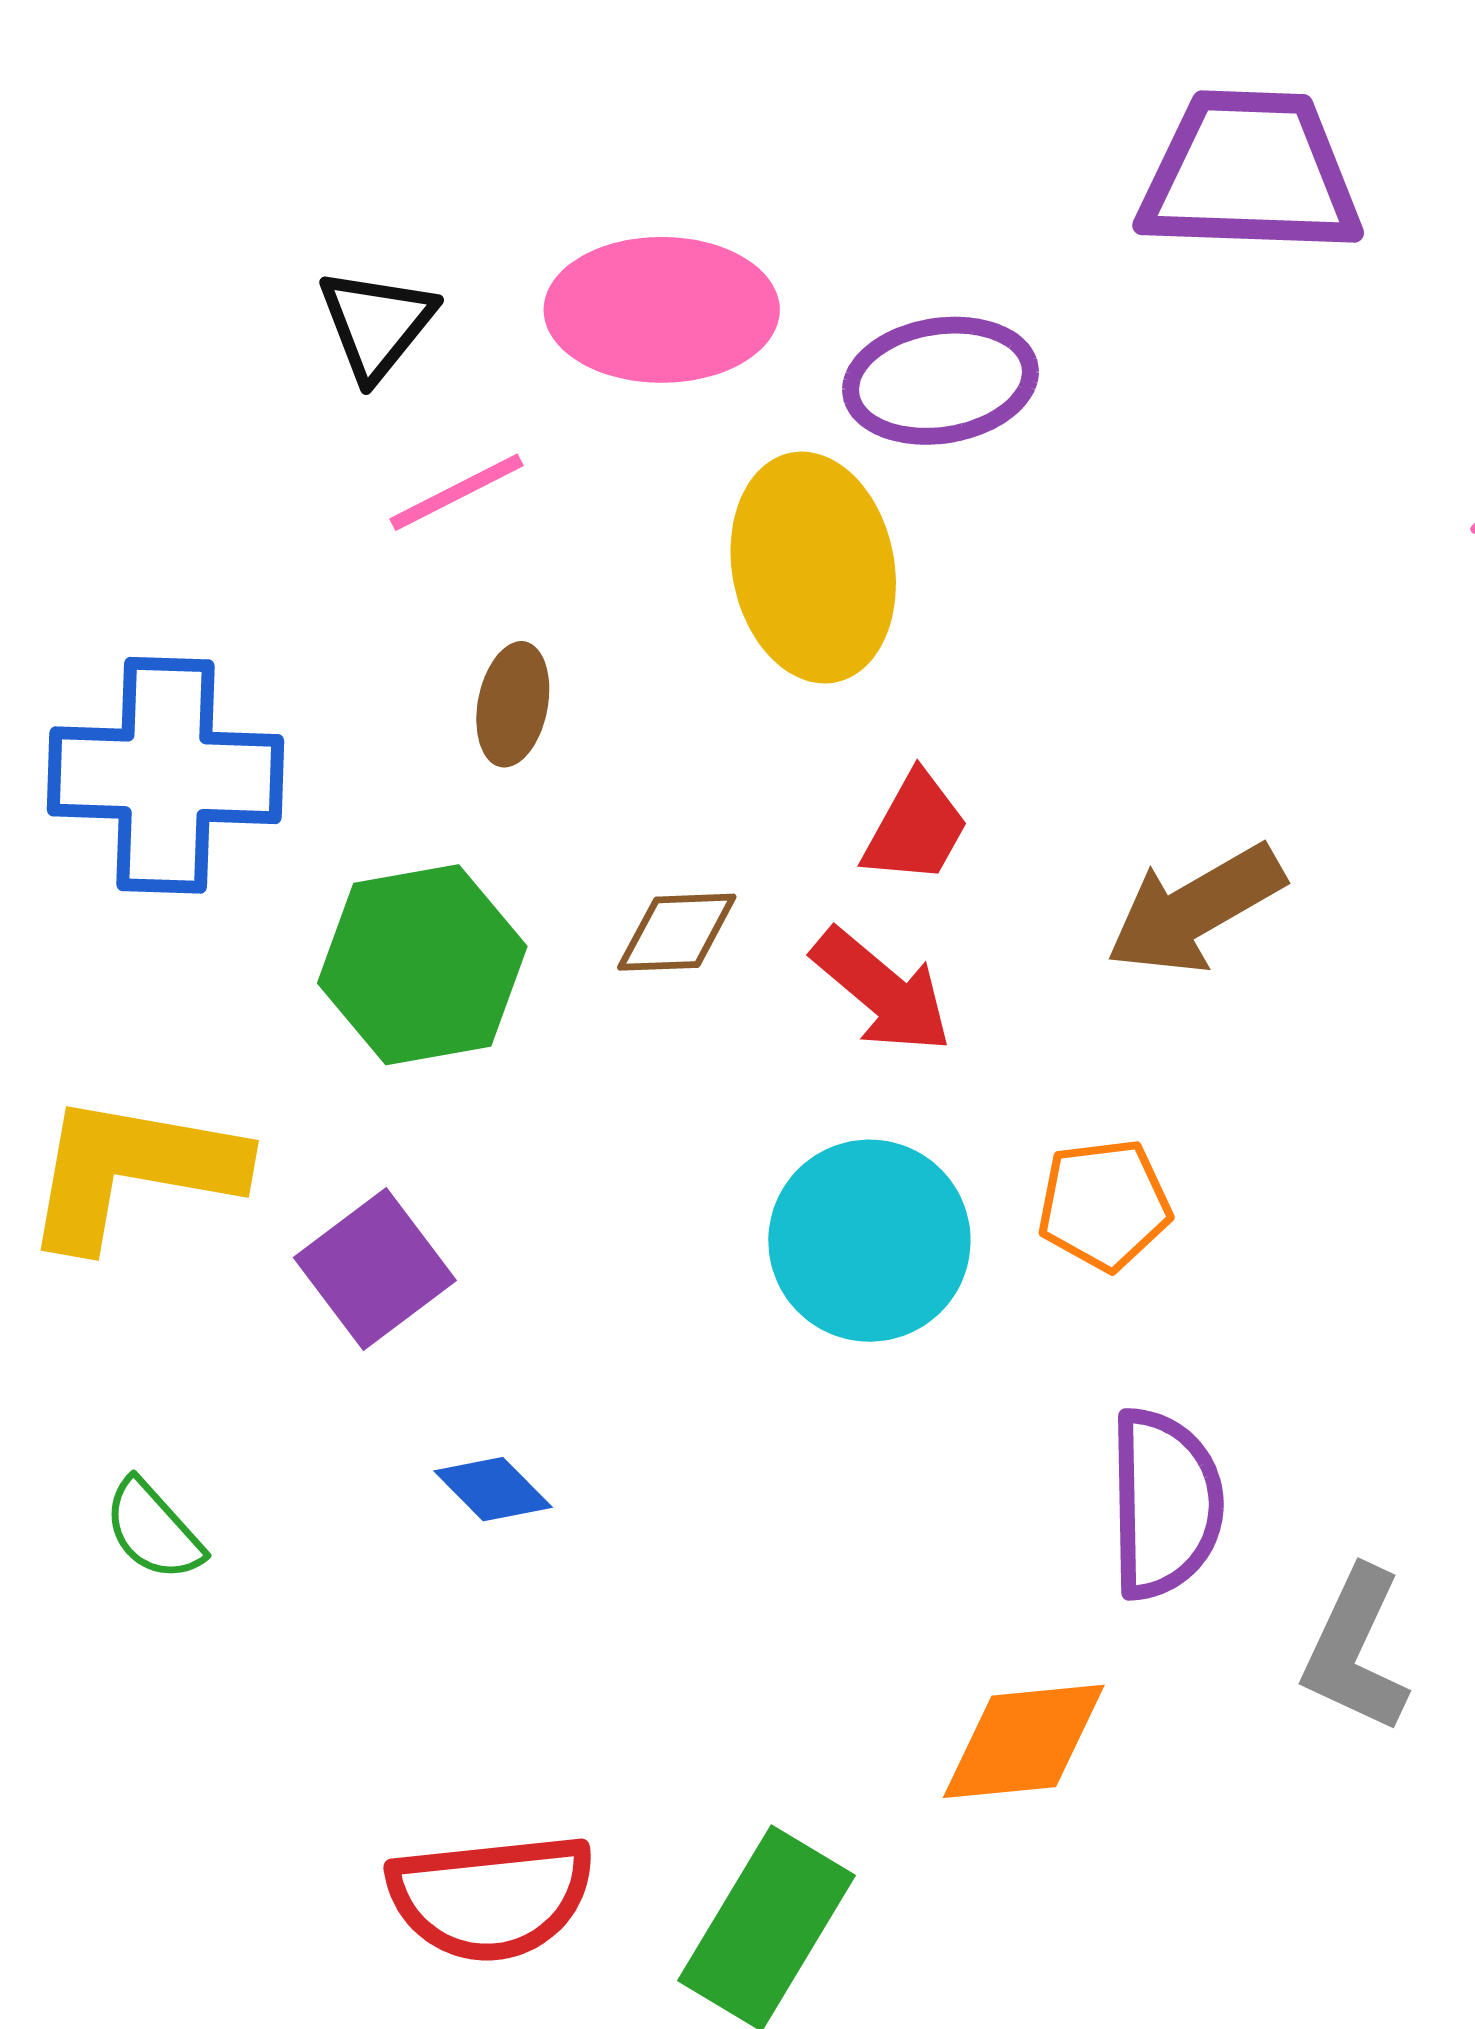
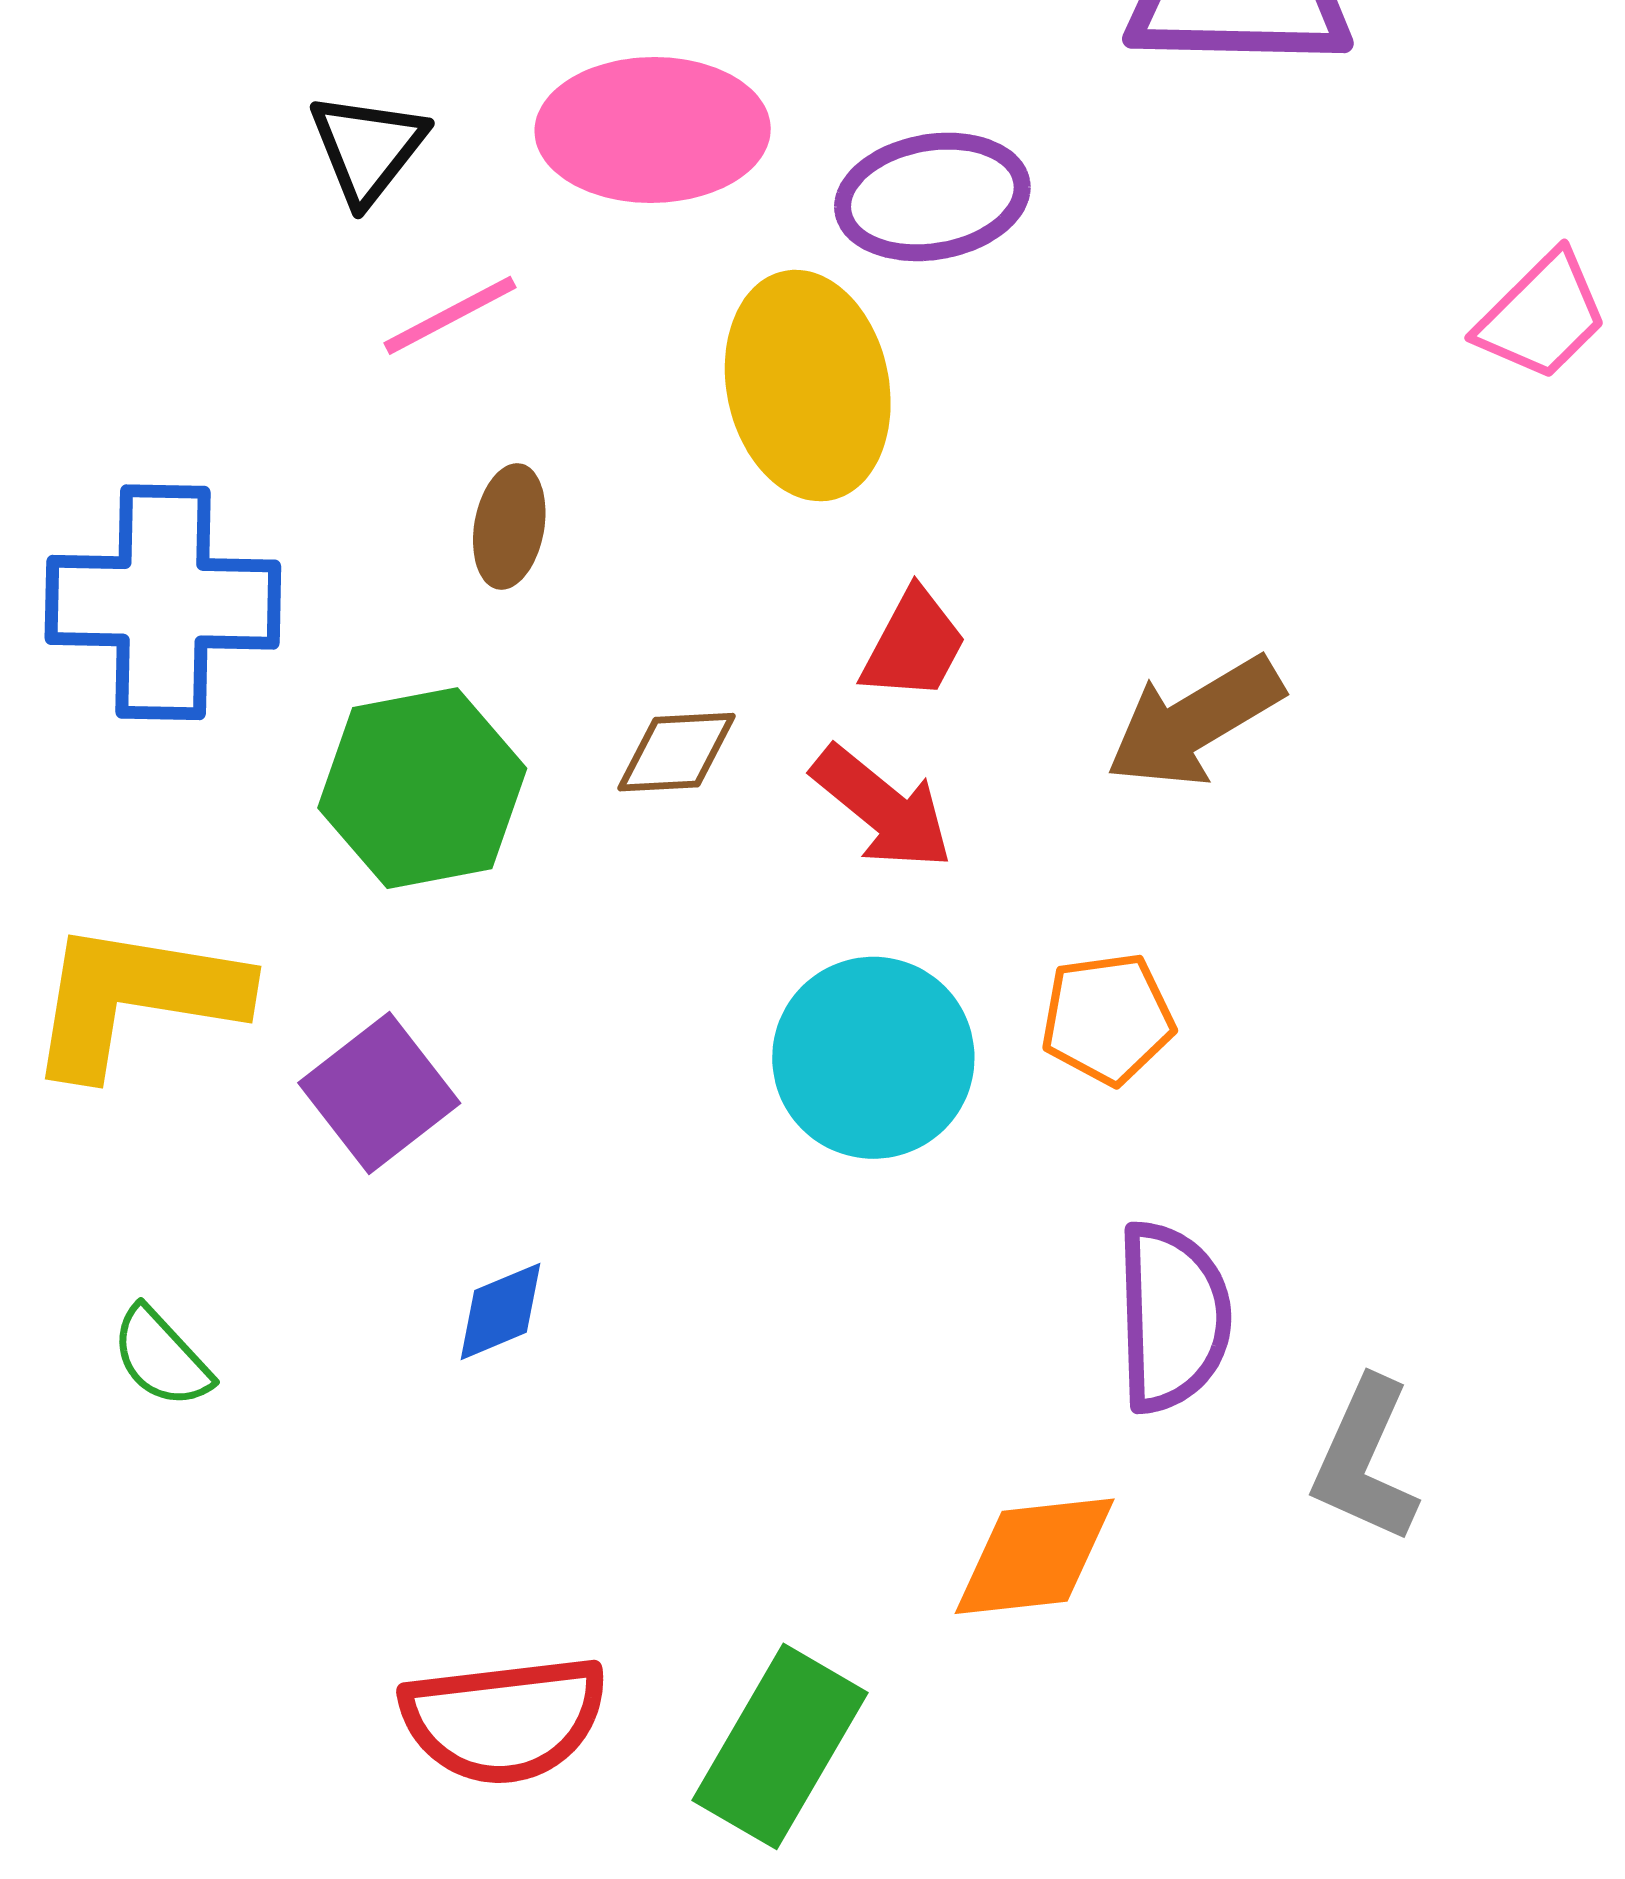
blue diamond: (493, 1489) -> (500, 1311), turned -67

